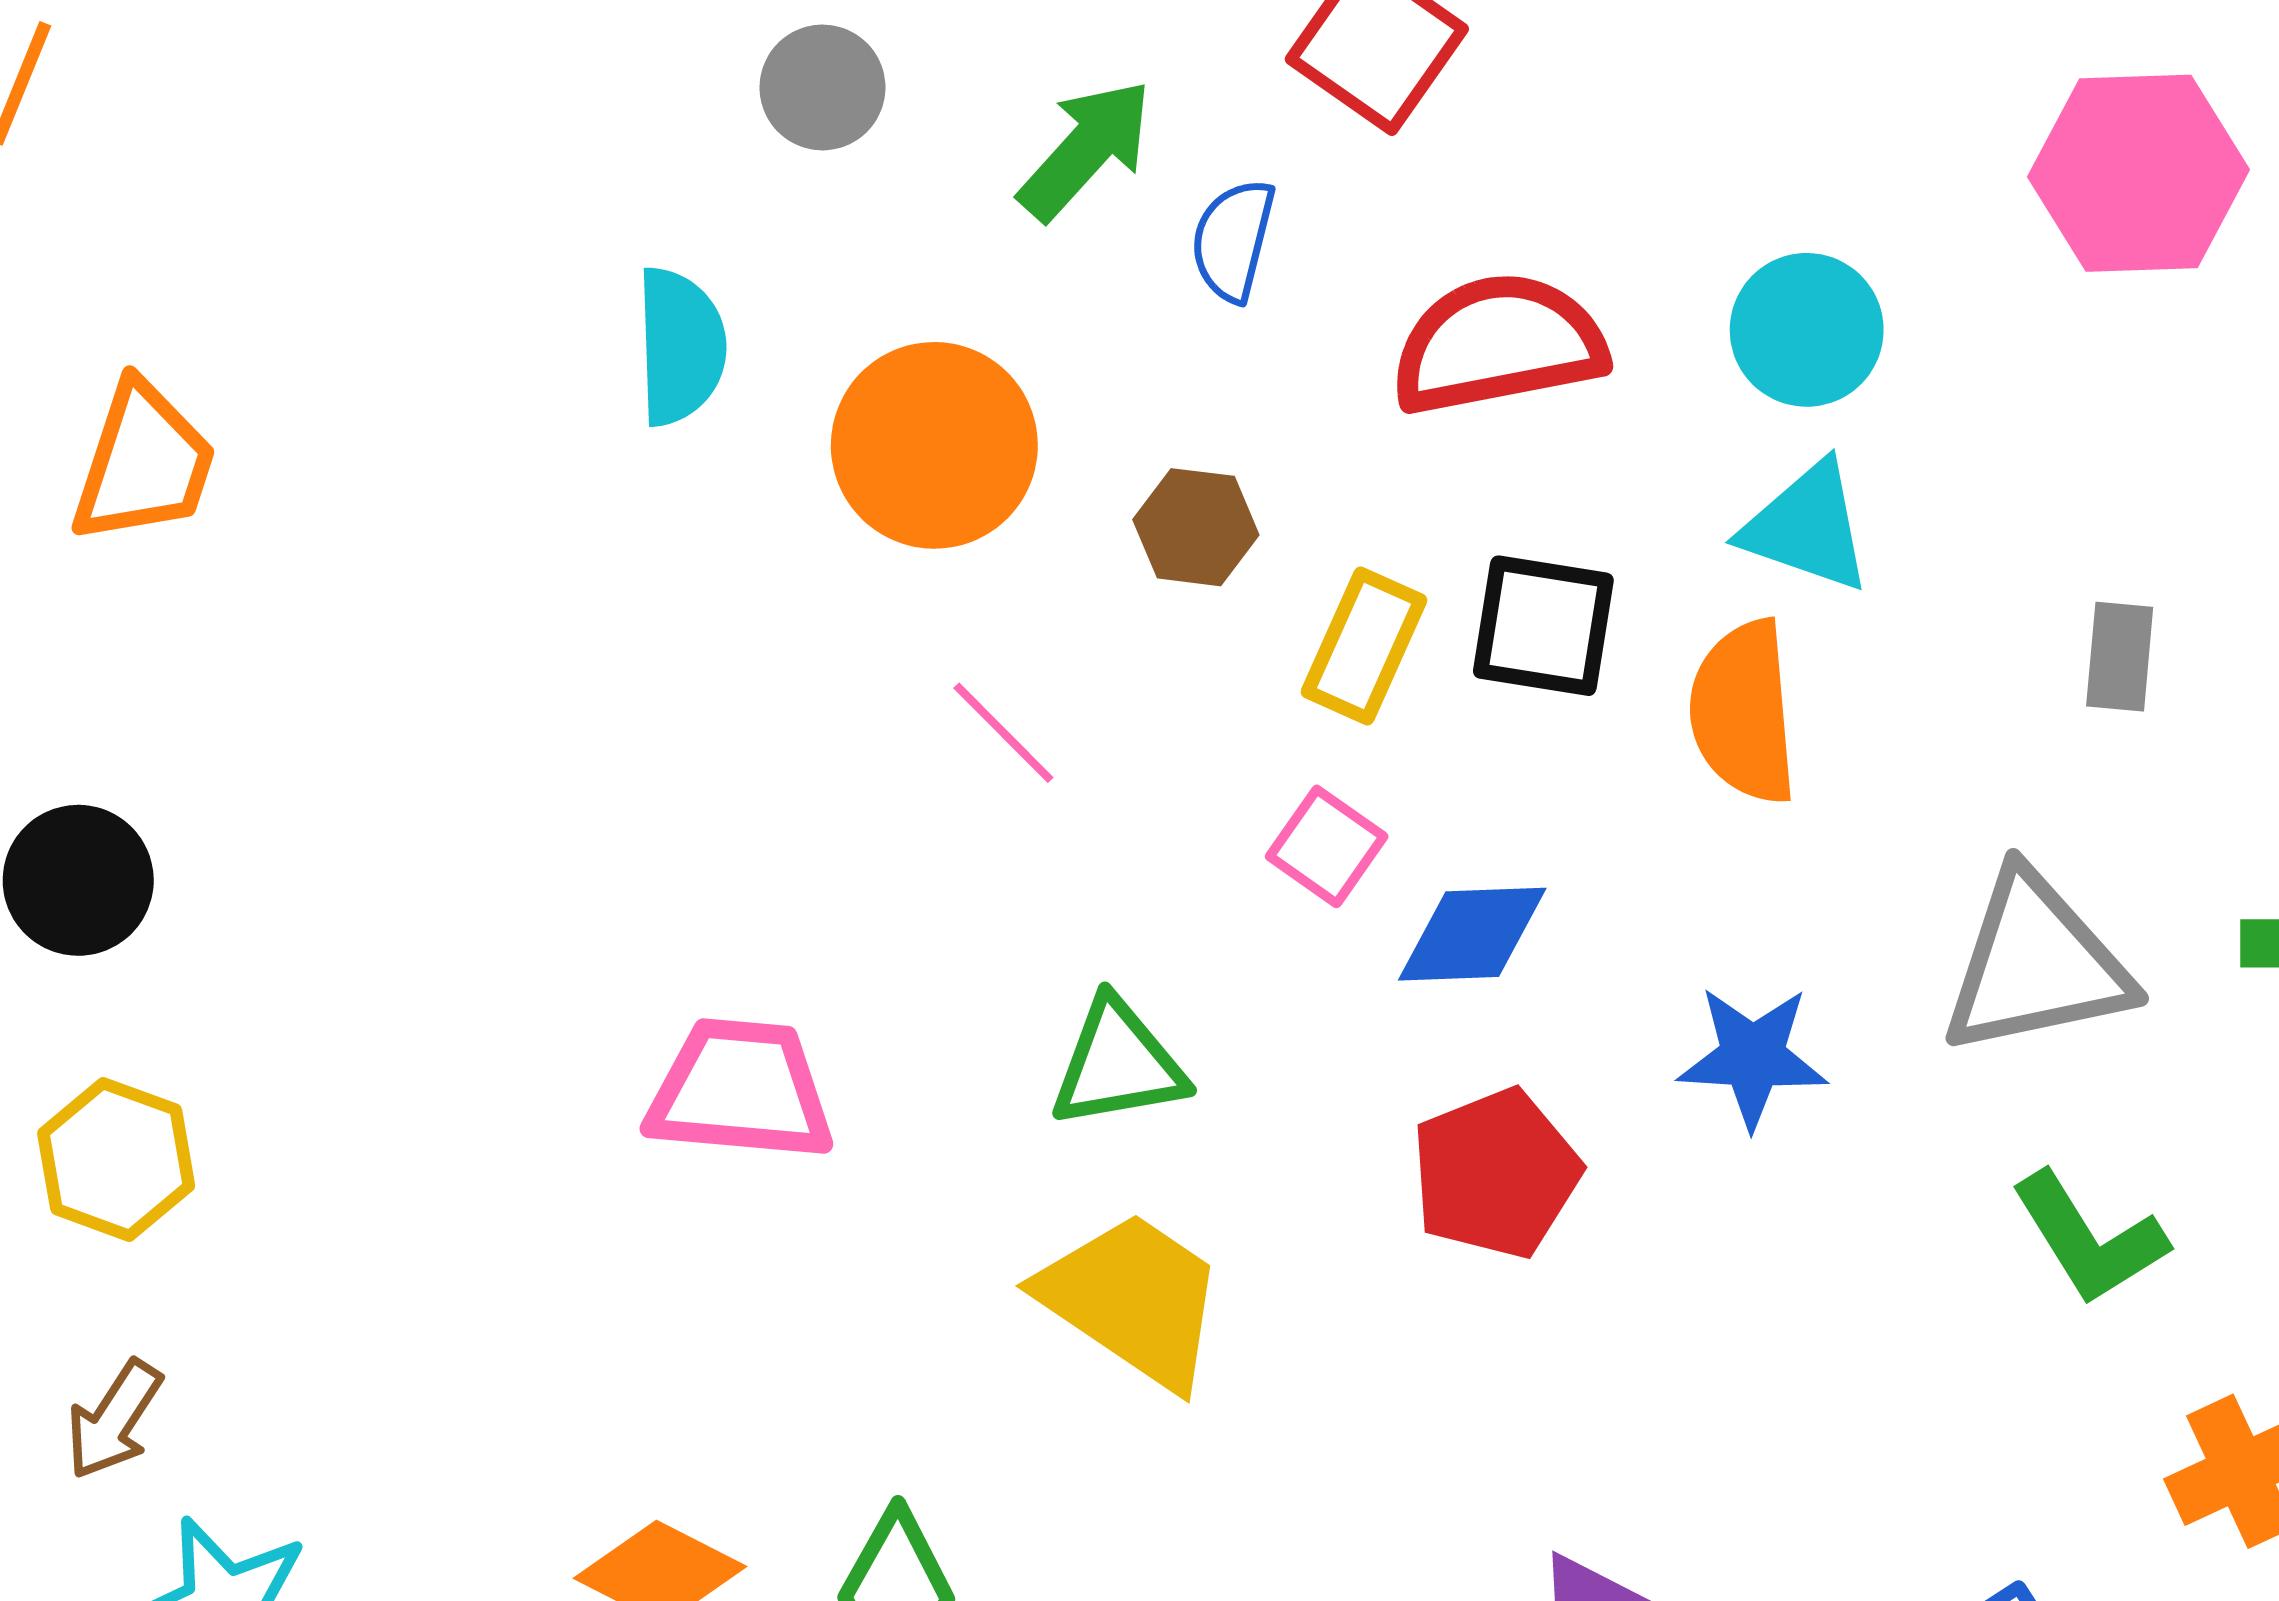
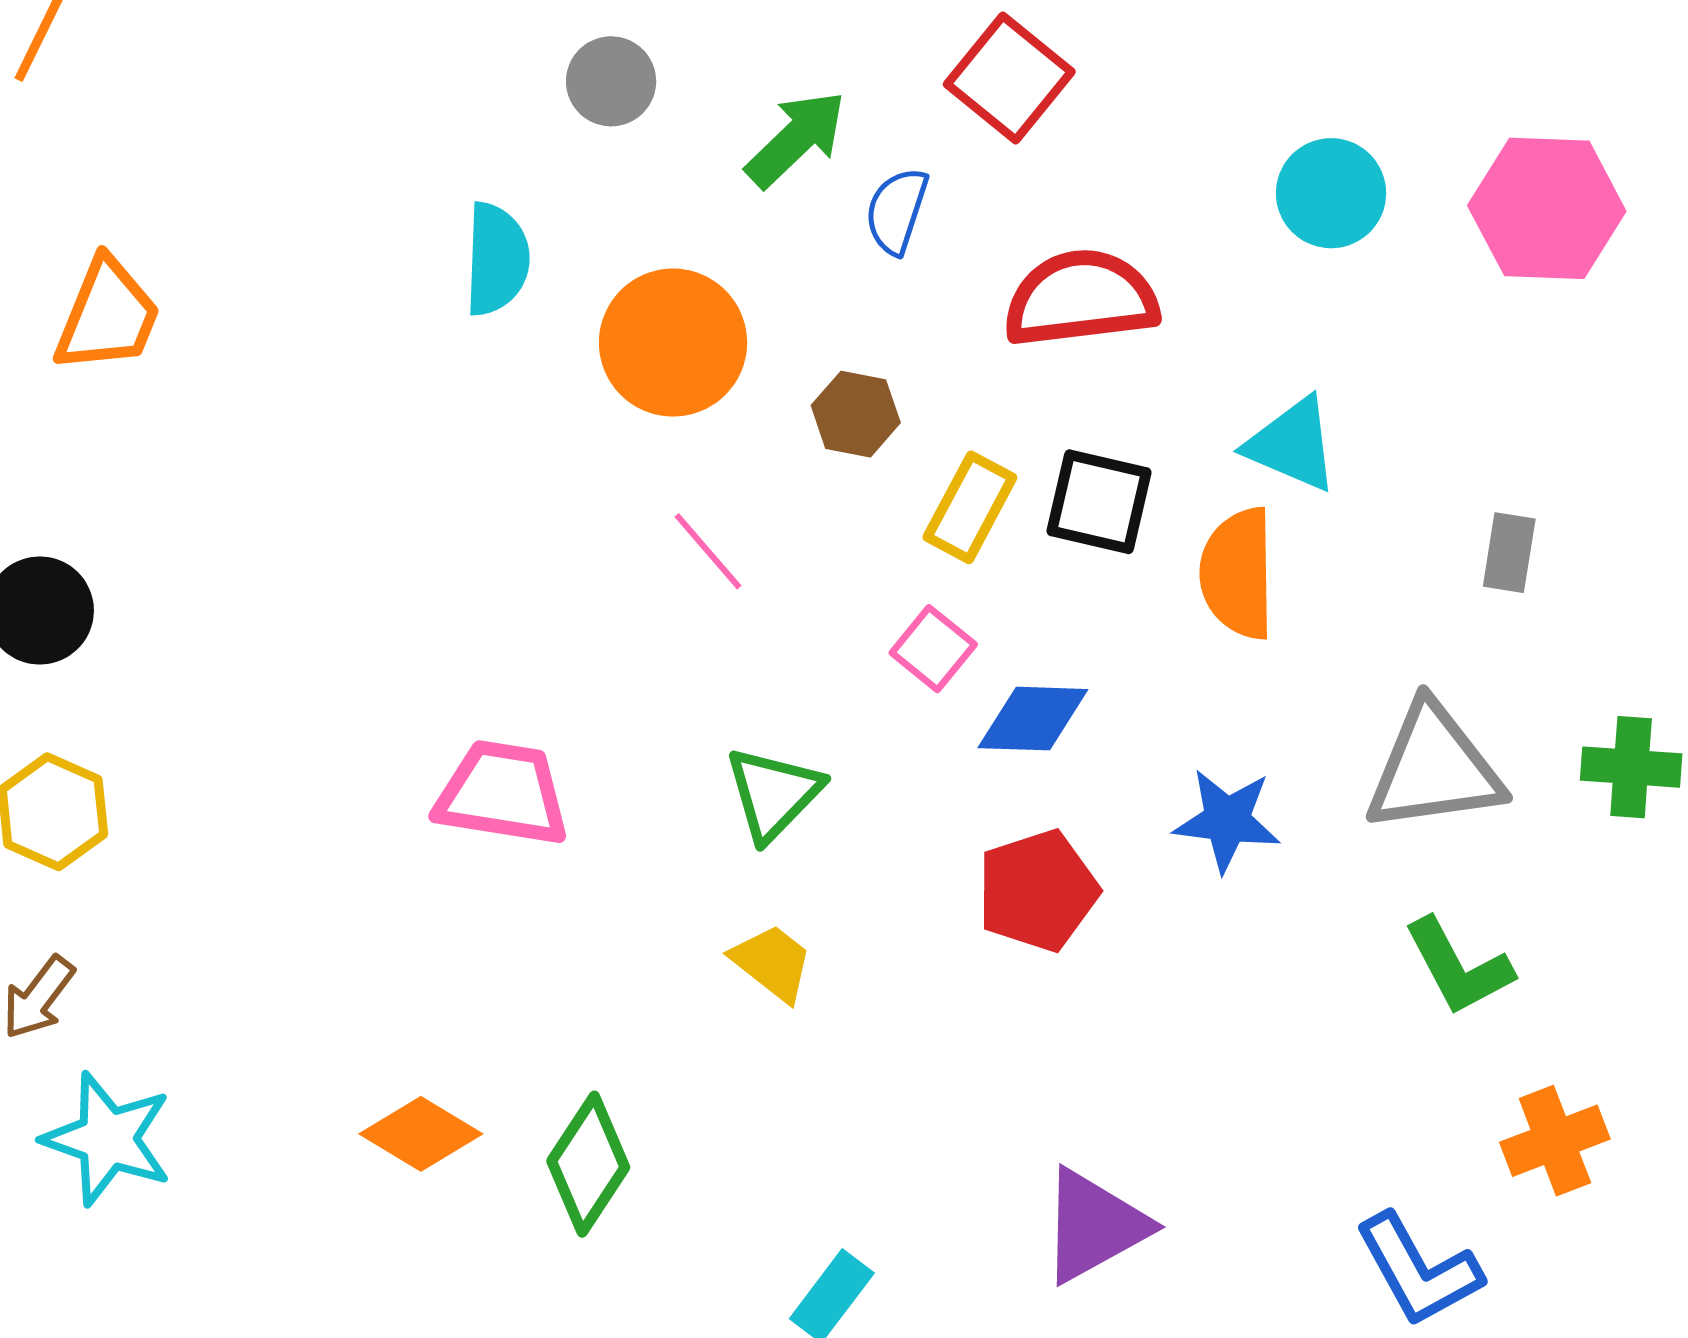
cyan circle: (1807, 330) -> (1331, 193), moved
green triangle: (1118, 1064) -> (773, 794), turned -40
yellow trapezoid: (1133, 1300) -> (772, 963), size x0.6

